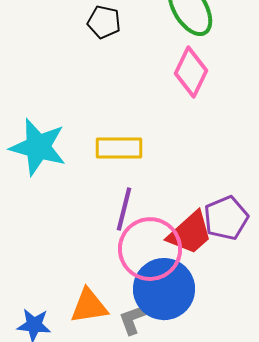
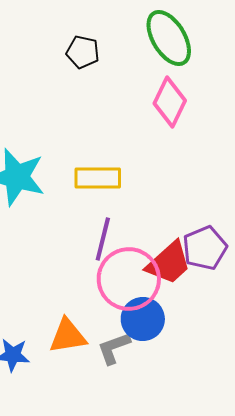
blue circle: (164, 289) -> (143, 319), size x0.7

